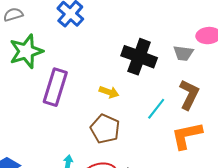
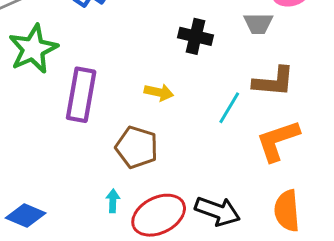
black cross: (139, 57) -> (196, 36), size x0.7
brown L-shape: (189, 95) -> (274, 82), turned 76
brown pentagon: (105, 129) -> (137, 147), moved

